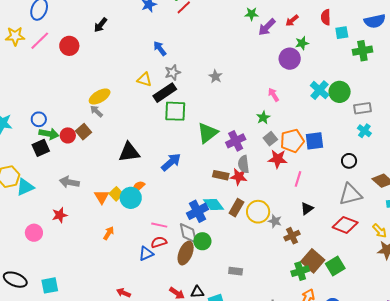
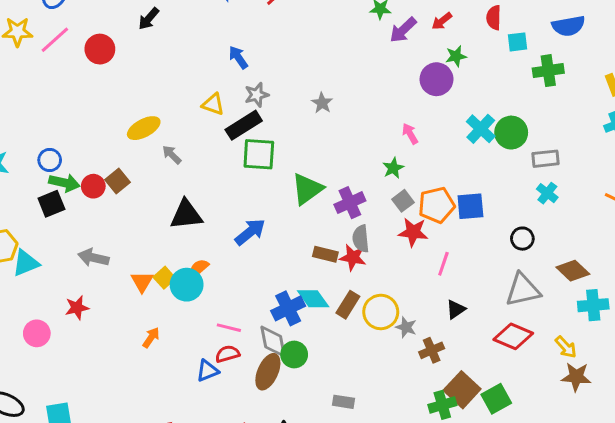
gray arrow: (96, 111) -> (172, 155), moved

